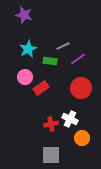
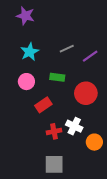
purple line: (78, 59) -> (90, 56), moved
green rectangle: (50, 61) -> (57, 77), moved
red rectangle: (41, 88) -> (43, 105), moved
orange circle: (82, 138) -> (94, 142), moved

